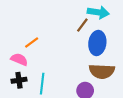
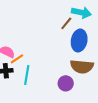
orange line: (32, 42) -> (17, 59), moved

